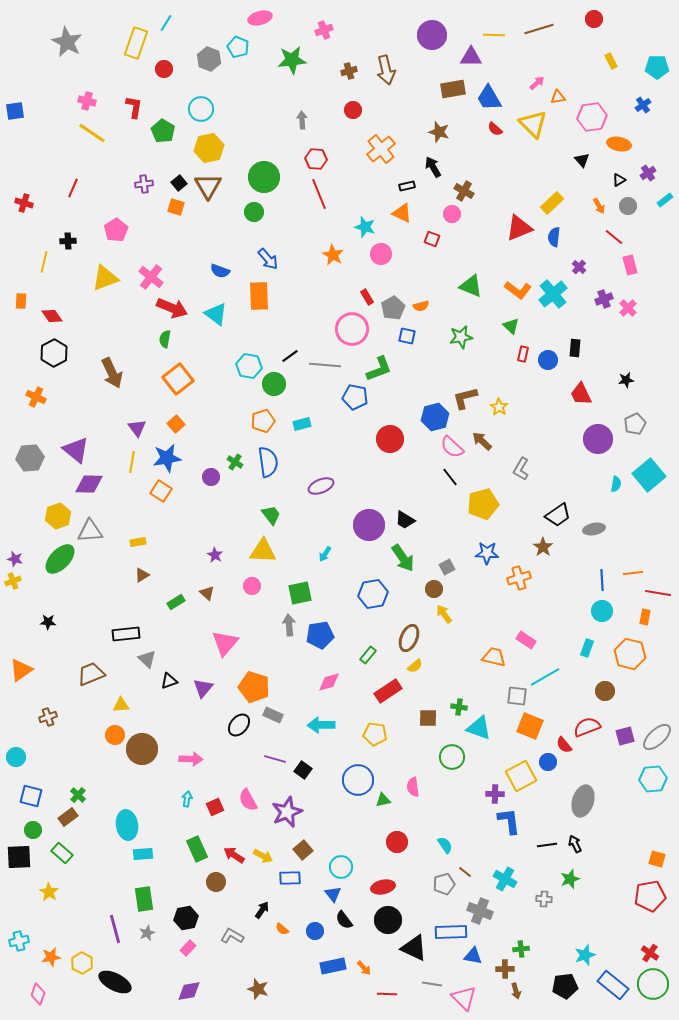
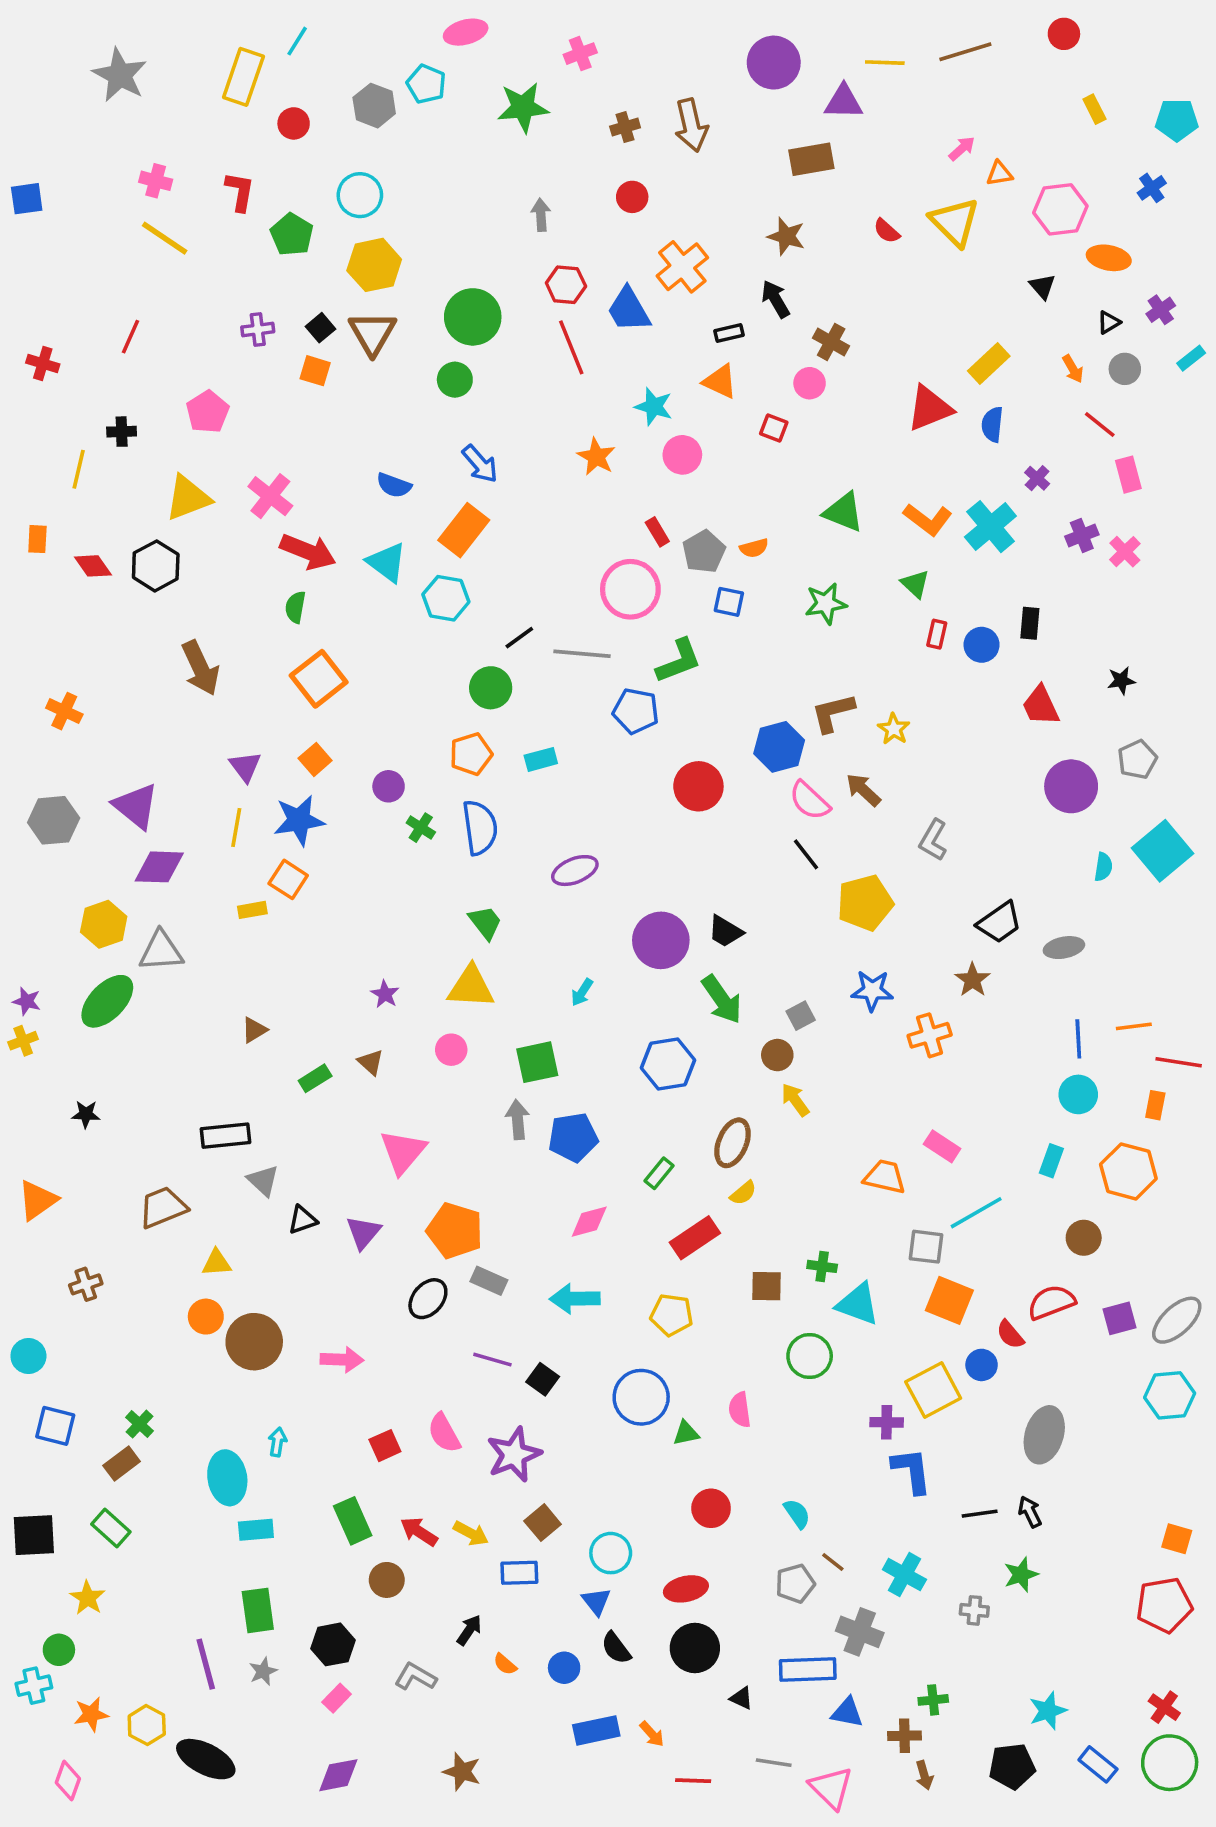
blue trapezoid: (489, 98) -> (629, 310), moved
orange rectangle: (259, 296) -> (464, 530), turned 40
black hexagon: (54, 353) -> (156, 566), moved
cyan hexagon: (249, 366) -> (446, 598), moved
purple circle: (211, 477) -> (389, 786), moved
yellow rectangle: (138, 542) -> (252, 910), moved
cyan arrow: (187, 799) -> (277, 1442), moved
green circle: (33, 830) -> (59, 1650), moved
black triangle: (414, 948) -> (741, 1698), size x0.5
blue rectangle: (613, 985) -> (1098, 1764), size x0.7

